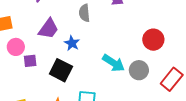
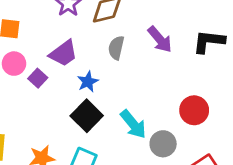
purple square: (30, 61) -> (38, 78), moved, turned 32
black square: (61, 70) -> (87, 116), moved

